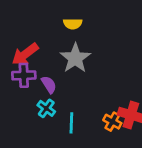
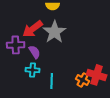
red arrow: (25, 54) -> (33, 29), moved
cyan cross: (46, 108) -> (33, 70), turned -32

